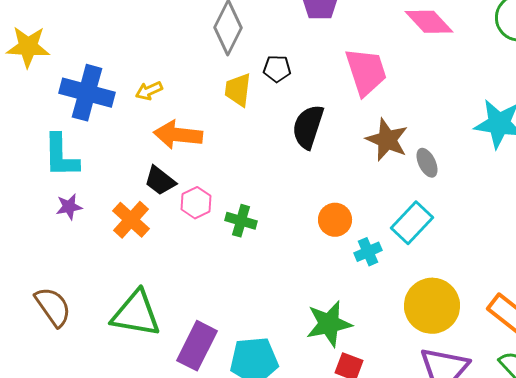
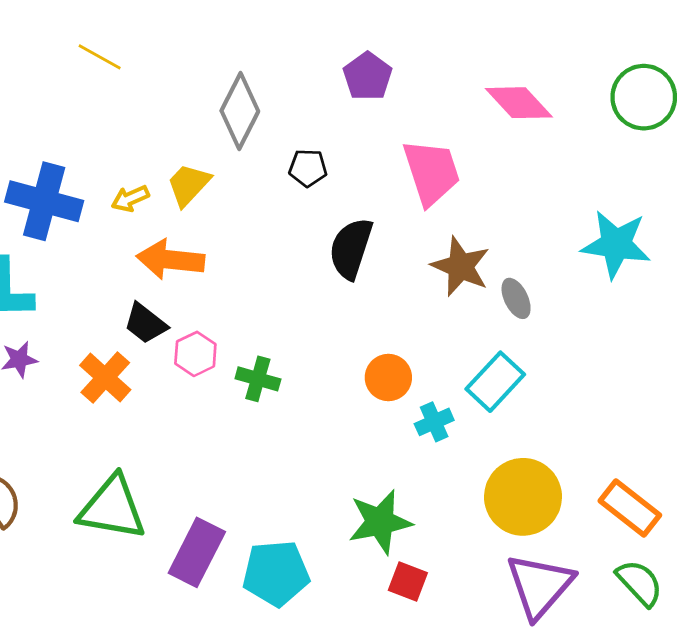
yellow trapezoid: (238, 90) -> (189, 185), moved, turned 36

